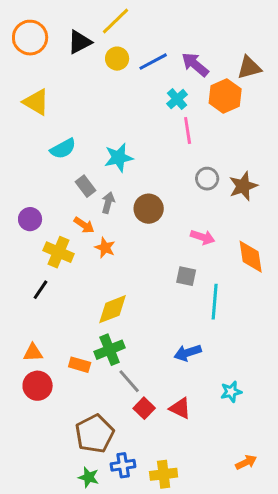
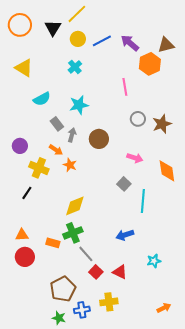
black triangle: (80, 42) -> (53, 28), turned -30
cyan cross: (177, 99) -> (75, 67), moved
gray square: (186, 276) -> (124, 184), turned 32
yellow cross: (164, 474) -> (109, 302), moved

